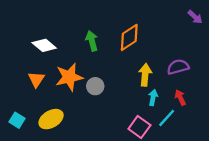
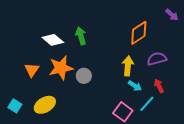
orange diamond: (129, 37) -> (139, 33), moved
white diamond: (44, 45) -> (53, 40), moved
cyan arrow: (153, 98) -> (135, 86), turned 112

